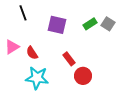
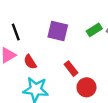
black line: (23, 13) -> (16, 32), moved

